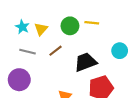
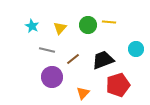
cyan star: (22, 27) -> (32, 26), moved
brown line: (55, 51) -> (73, 59), moved
purple circle: (19, 80) -> (52, 77), moved

